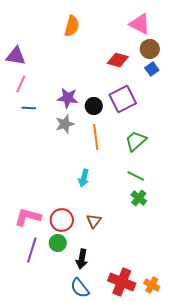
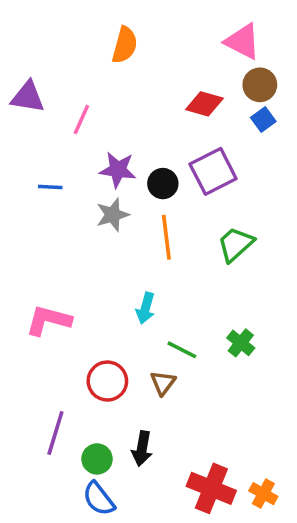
pink line: (21, 84) -> (81, 119), moved
green line: (136, 176) -> (182, 350), moved
pink L-shape: (28, 217) -> (49, 320), moved
green circle: (58, 243) -> (97, 459), moved
blue semicircle: (80, 288) -> (99, 499), moved

